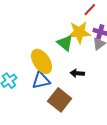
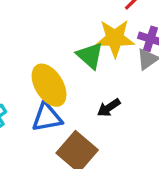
black arrow: (77, 73) -> (109, 108), turned -40

